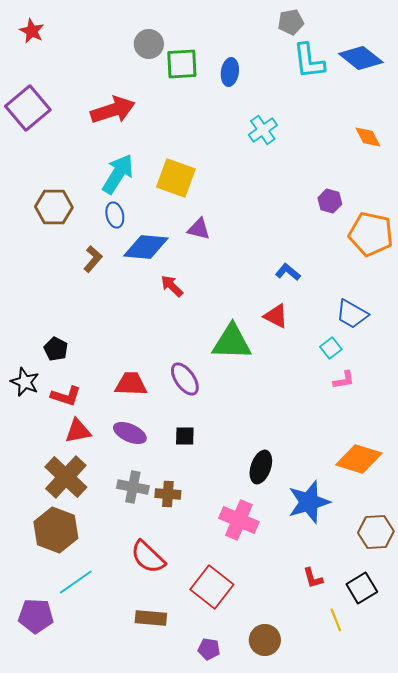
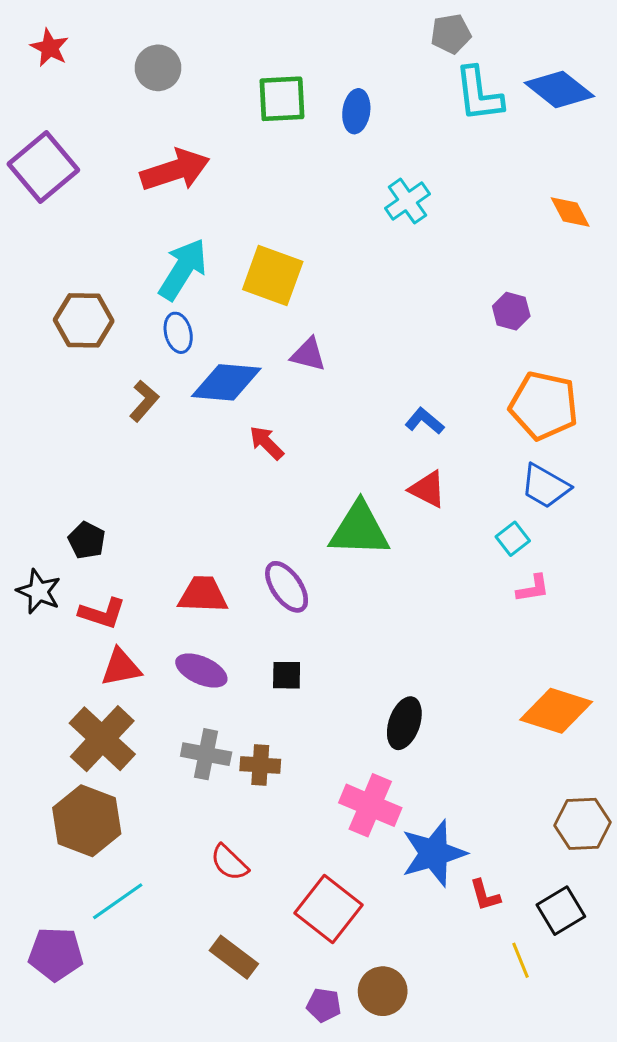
gray circle: (149, 44) -> (158, 68), moved
orange pentagon: (371, 234) -> (544, 406), moved
blue L-shape: (288, 272) -> (424, 421), moved
blue star: (309, 502) -> (434, 853), moved
red semicircle: (148, 557) -> (229, 863), size x0.7
brown rectangle: (151, 618) -> (234, 957), turned 32
brown circle: (265, 640) -> (383, 991), moved

